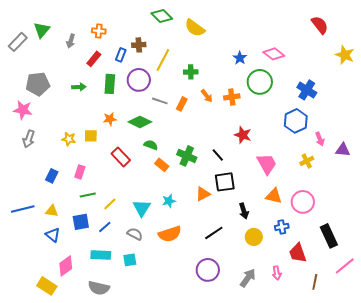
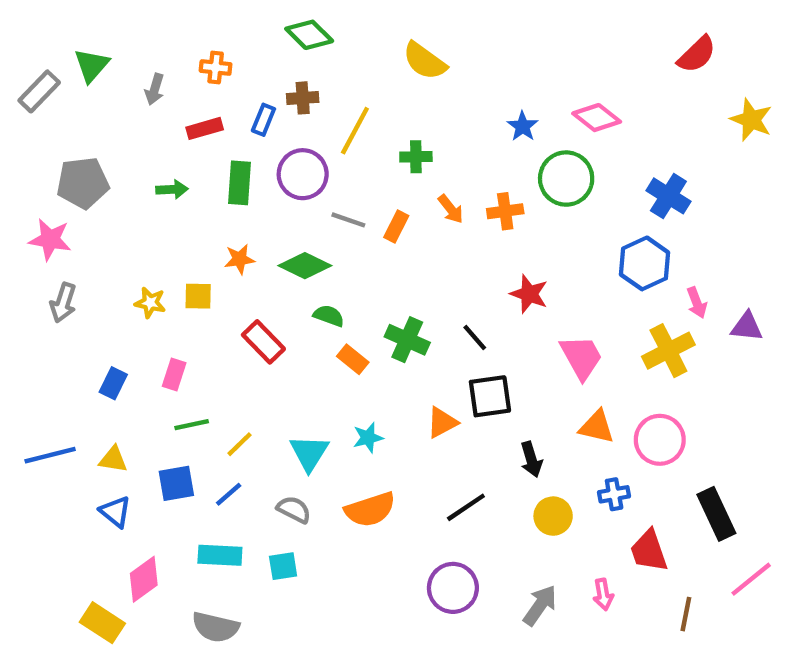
green diamond: (162, 16) -> (309, 35), moved
red semicircle: (320, 25) -> (697, 54), turned 84
red rectangle: (94, 59) -> (205, 128), turned 35
yellow cross: (307, 161) -> (668, 351), size x1.6

